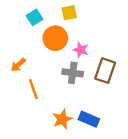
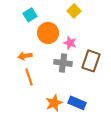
yellow square: (69, 13) -> (74, 11), moved, turned -32
orange arrow: (18, 65) -> (25, 56), moved, turned 32

